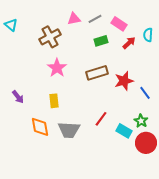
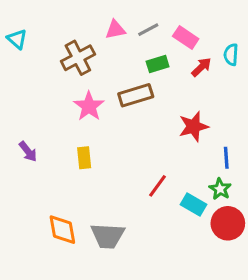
brown rectangle: (97, 73) -> (136, 95), moved
blue line: (145, 93) -> (226, 158), moved, turned 32
orange diamond: (40, 127) -> (62, 230), moved
gray trapezoid: (69, 130) -> (108, 236), moved

